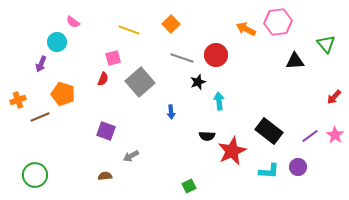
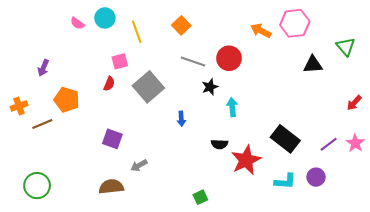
yellow line: (129, 30) -> (137, 32), turned 50
cyan circle: (57, 42) -> (105, 18), moved
brown semicircle: (105, 176) -> (111, 187), size x1.6

